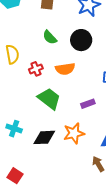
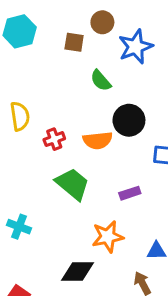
green semicircle: (50, 37) -> (101, 81), moved
black circle: (81, 40) -> (129, 120), moved
black diamond: (44, 137) -> (77, 272), moved

